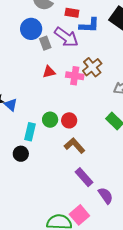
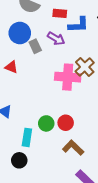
purple arrow: (66, 37) -> (56, 39), size x0.7
red triangle: (49, 72) -> (11, 67), moved, turned 40
pink cross: (75, 76) -> (68, 77), size x1.4

